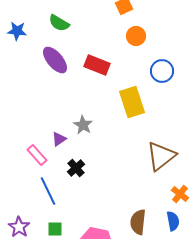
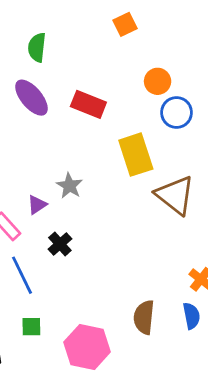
green semicircle: (59, 23) -> (37, 47), turned 65
orange circle: (136, 36) -> (158, 81), moved
brown triangle: (161, 156) -> (175, 195), moved, turned -44

